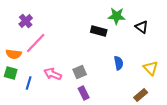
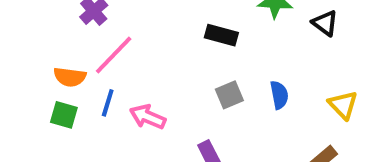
black rectangle: (99, 31) -> (221, 35), moved
gray square: (80, 72) -> (229, 95), moved
blue line: (29, 83) -> (108, 103), moved

